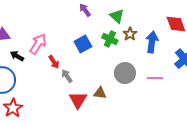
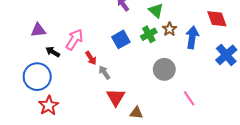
green cross: (110, 39) -> (149, 34), turned 35
pink line: (155, 78) -> (189, 98), moved, turned 56
brown triangle: (100, 93) -> (136, 113), moved

